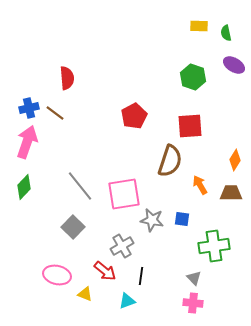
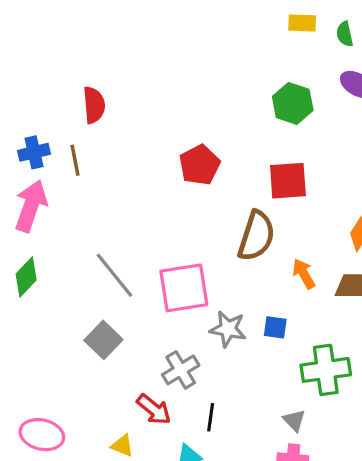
brown line: (55, 113) -> (75, 160), turned 42
pink ellipse: (57, 275) -> (42, 435), moved

